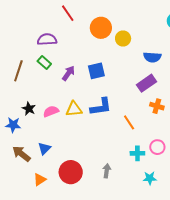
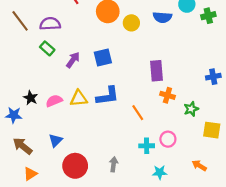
blue semicircle: (152, 57) -> (162, 17), moved
brown line: (18, 71) -> (20, 21), moved, turned -55
purple rectangle: (147, 83) -> (157, 71), turned -60
blue triangle: (44, 148) -> (56, 140), moved
orange triangle: (40, 180) -> (30, 174), moved

